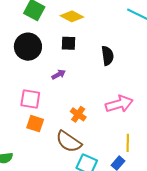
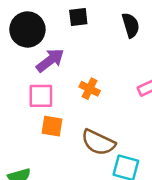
purple arrow: (59, 74) -> (50, 60), moved, size x1.6
orange cross: (78, 114) -> (90, 89), moved

